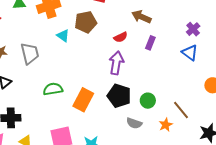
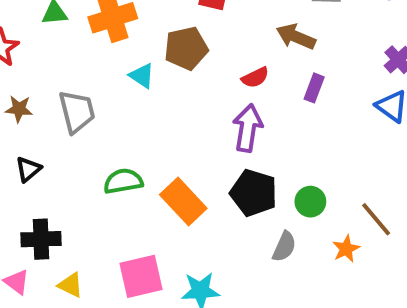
orange rectangle: (83, 100) -> (183, 202), turned -70
gray semicircle: (134, 123) -> (284, 247), turned -84

